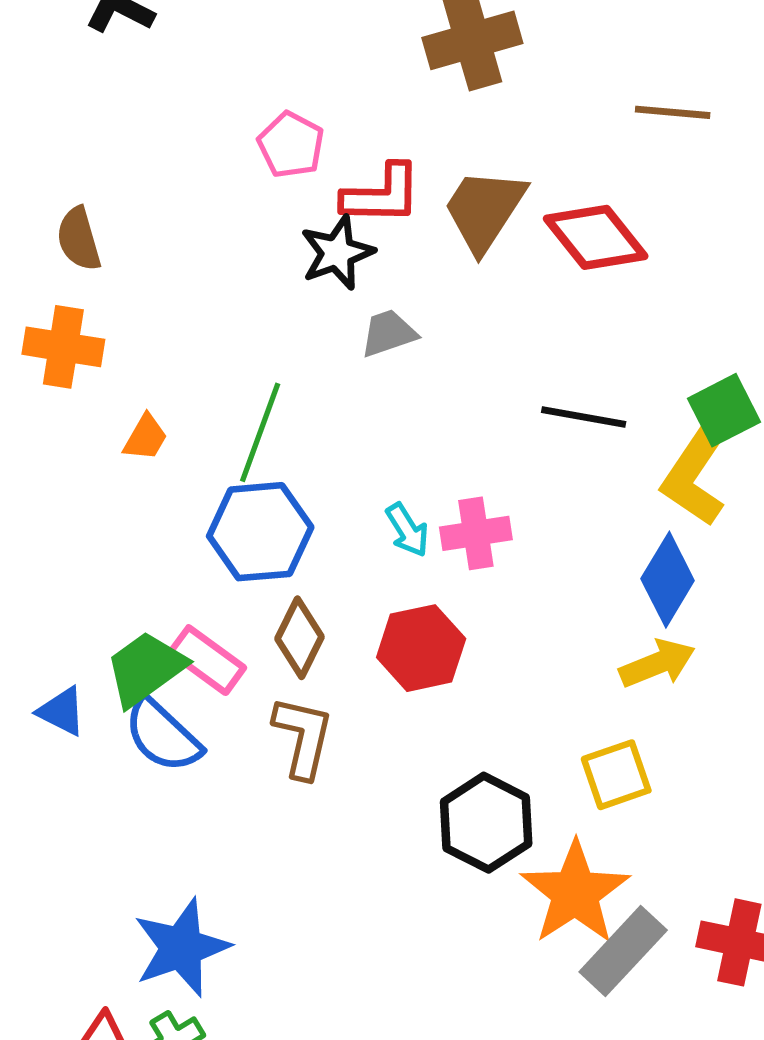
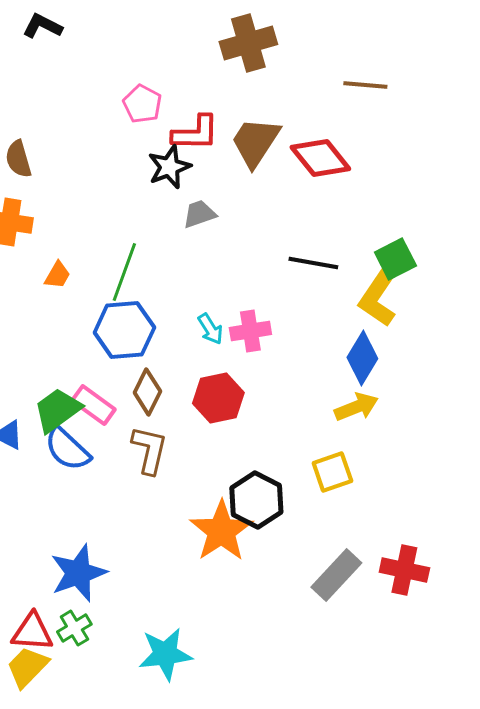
orange star: (575, 893) -> (221, 531), moved

